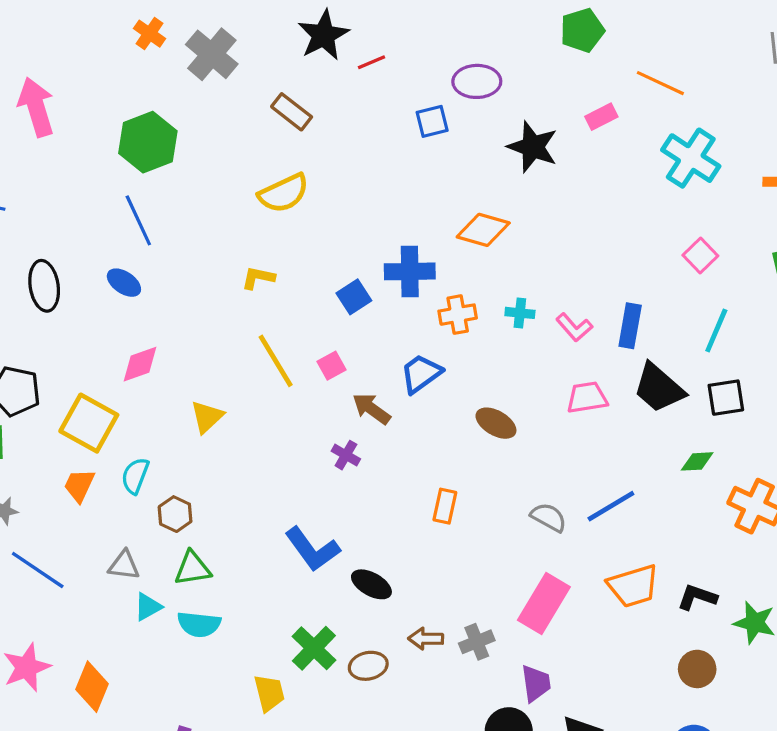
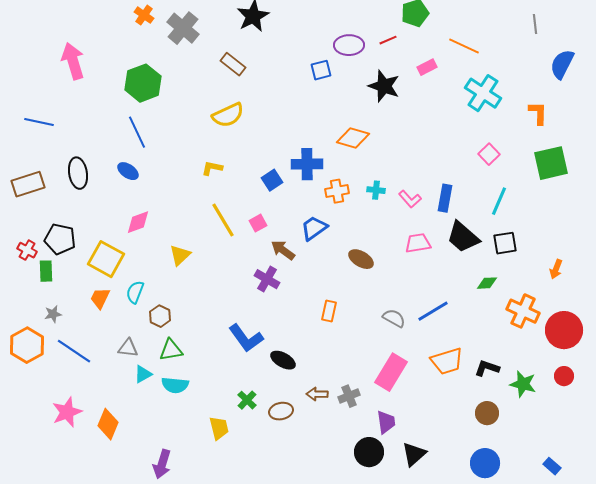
red line: (371, 62) -> (388, 40), moved
purple cross: (346, 455) -> (267, 279), size x1.4
green cross: (314, 648) -> (247, 400), size x0.7

